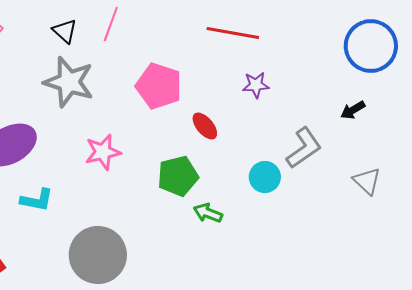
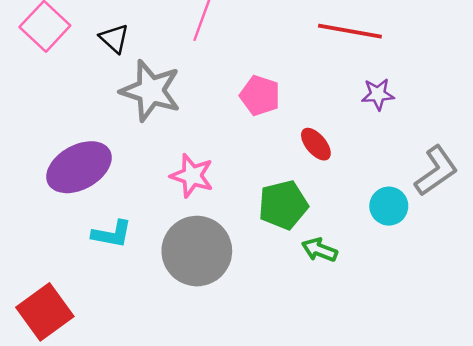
black triangle: (65, 31) -> (114, 38), moved
pink pentagon: (159, 86) -> (260, 96), size x0.7
pink star: (103, 152) -> (192, 176), turned 30
gray circle: (98, 255) -> (197, 251), moved

